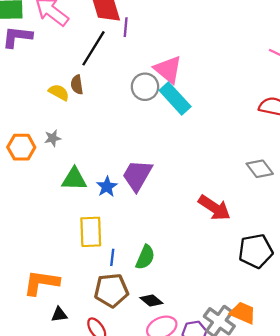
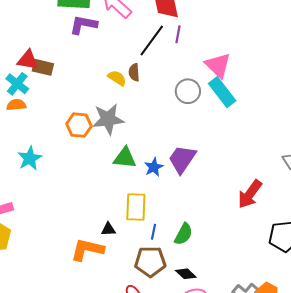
purple line: (126, 27) -> (178, 34), moved
gray circle: (145, 87) -> (188, 91), moved
gray star: (53, 138) -> (108, 119), size x2.0
red arrow: (214, 208) -> (250, 194), turned 88
black triangle: (59, 315) -> (108, 229), moved

